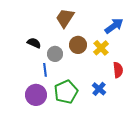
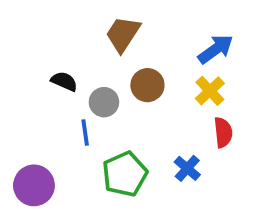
yellow cross: (101, 48) -> (210, 91), moved
purple circle: (36, 95) -> (34, 185), moved

